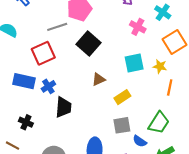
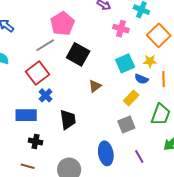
blue rectangle: (24, 81) -> (26, 115), moved
blue cross: (48, 86) -> (46, 95), moved
yellow rectangle: (122, 97) -> (131, 98), moved
blue semicircle: (140, 141) -> (141, 79), moved

